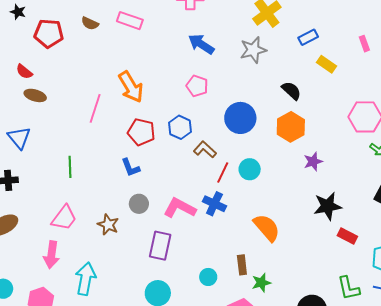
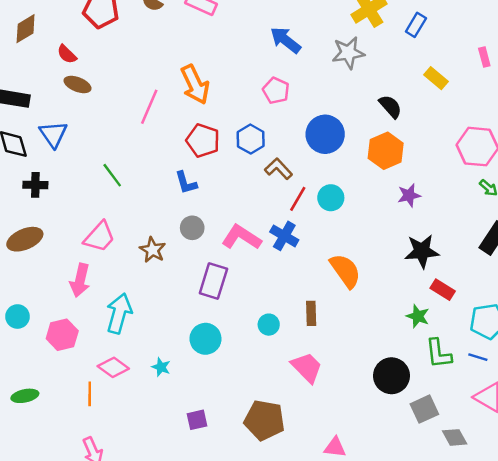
blue rectangle: (308, 37) -> (416, 25), moved, turned -36
green line: (70, 167) -> (112, 175), turned -40
green star: (261, 283) -> (418, 316), moved, turned 30

